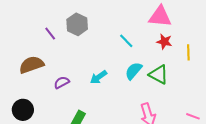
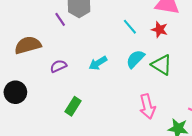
purple line: (50, 34) -> (60, 19), moved
red star: (164, 42) -> (159, 30), moved

